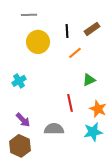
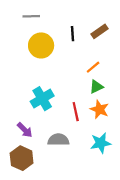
orange line: (75, 53) -> (93, 67), moved
cyan cross: (19, 81) -> (42, 99), moved, size x1.5
orange star: (98, 109) -> (100, 109), moved

